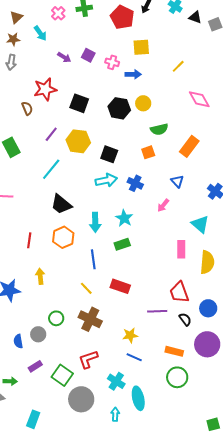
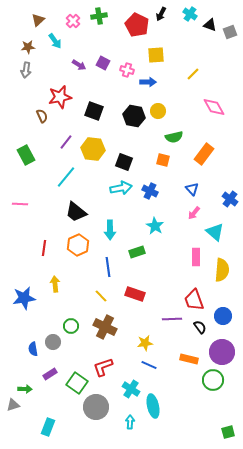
brown triangle: (16, 17) -> (38, 20), moved
orange square: (148, 152) -> (163, 160), turned 32
pink arrow: (163, 205) -> (194, 213), moved
cyan star: (124, 218) -> (155, 226), moved
green circle: (177, 377) -> (213, 380), moved

